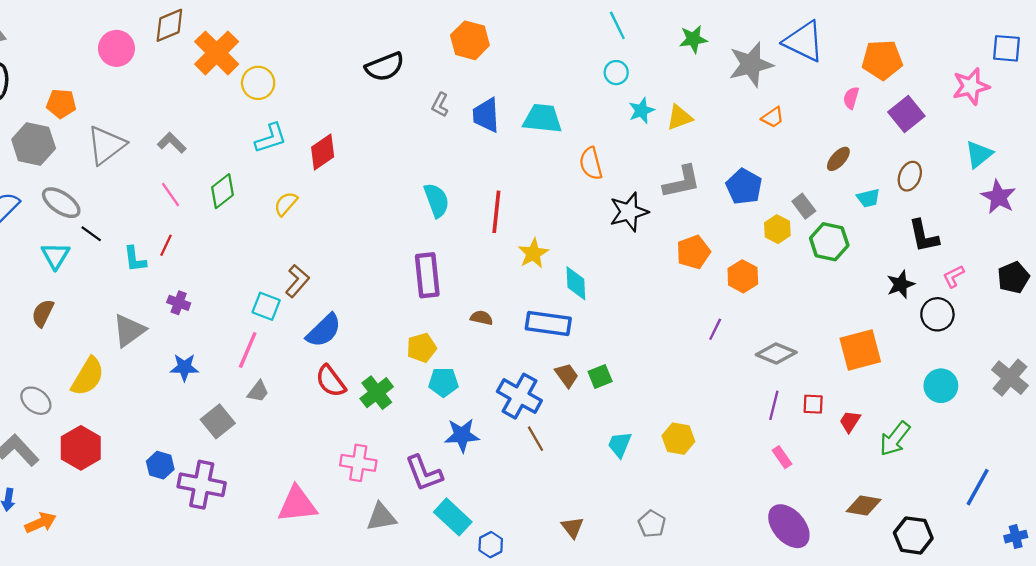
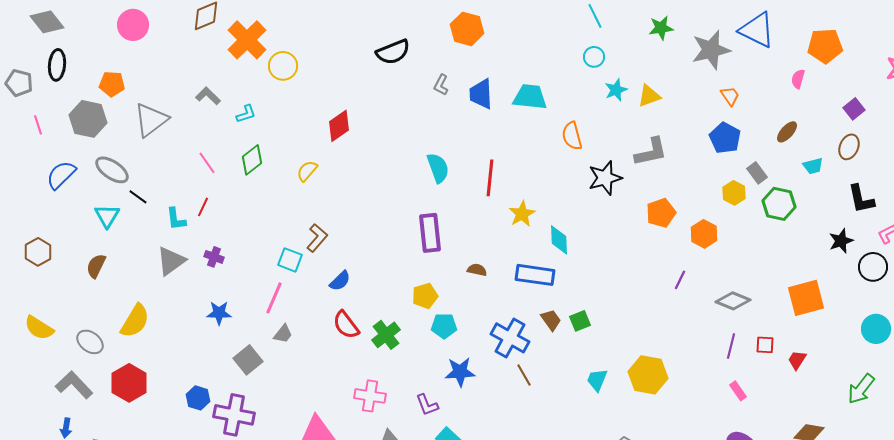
pink circle: (116, 48) -> (133, 25), moved
purple square: (906, 114) -> (854, 109), moved, size x0.7
orange trapezoid: (773, 117) -> (730, 96), turned -90
cyan L-shape: (271, 138) -> (246, 114), moved, size x0.7
gray L-shape: (172, 143) -> (208, 96), moved
blue pentagon: (744, 187) -> (725, 138), moved
gray triangle: (129, 330) -> (171, 261), moved
blue semicircle: (324, 330) -> (340, 281), size x0.7
yellow hexagon: (678, 439) -> (648, 375), size x1.4
green arrow: (895, 439) -> (861, 389), moved
purple L-shape: (424, 473) -> (427, 405), size x0.7

